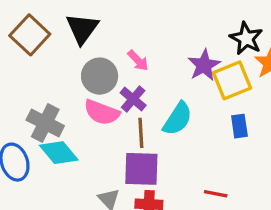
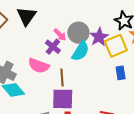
gray circle: (100, 76) -> (78, 33), moved
purple cross: (133, 99) -> (53, 47), moved
cyan semicircle: (178, 119) -> (81, 51), moved

